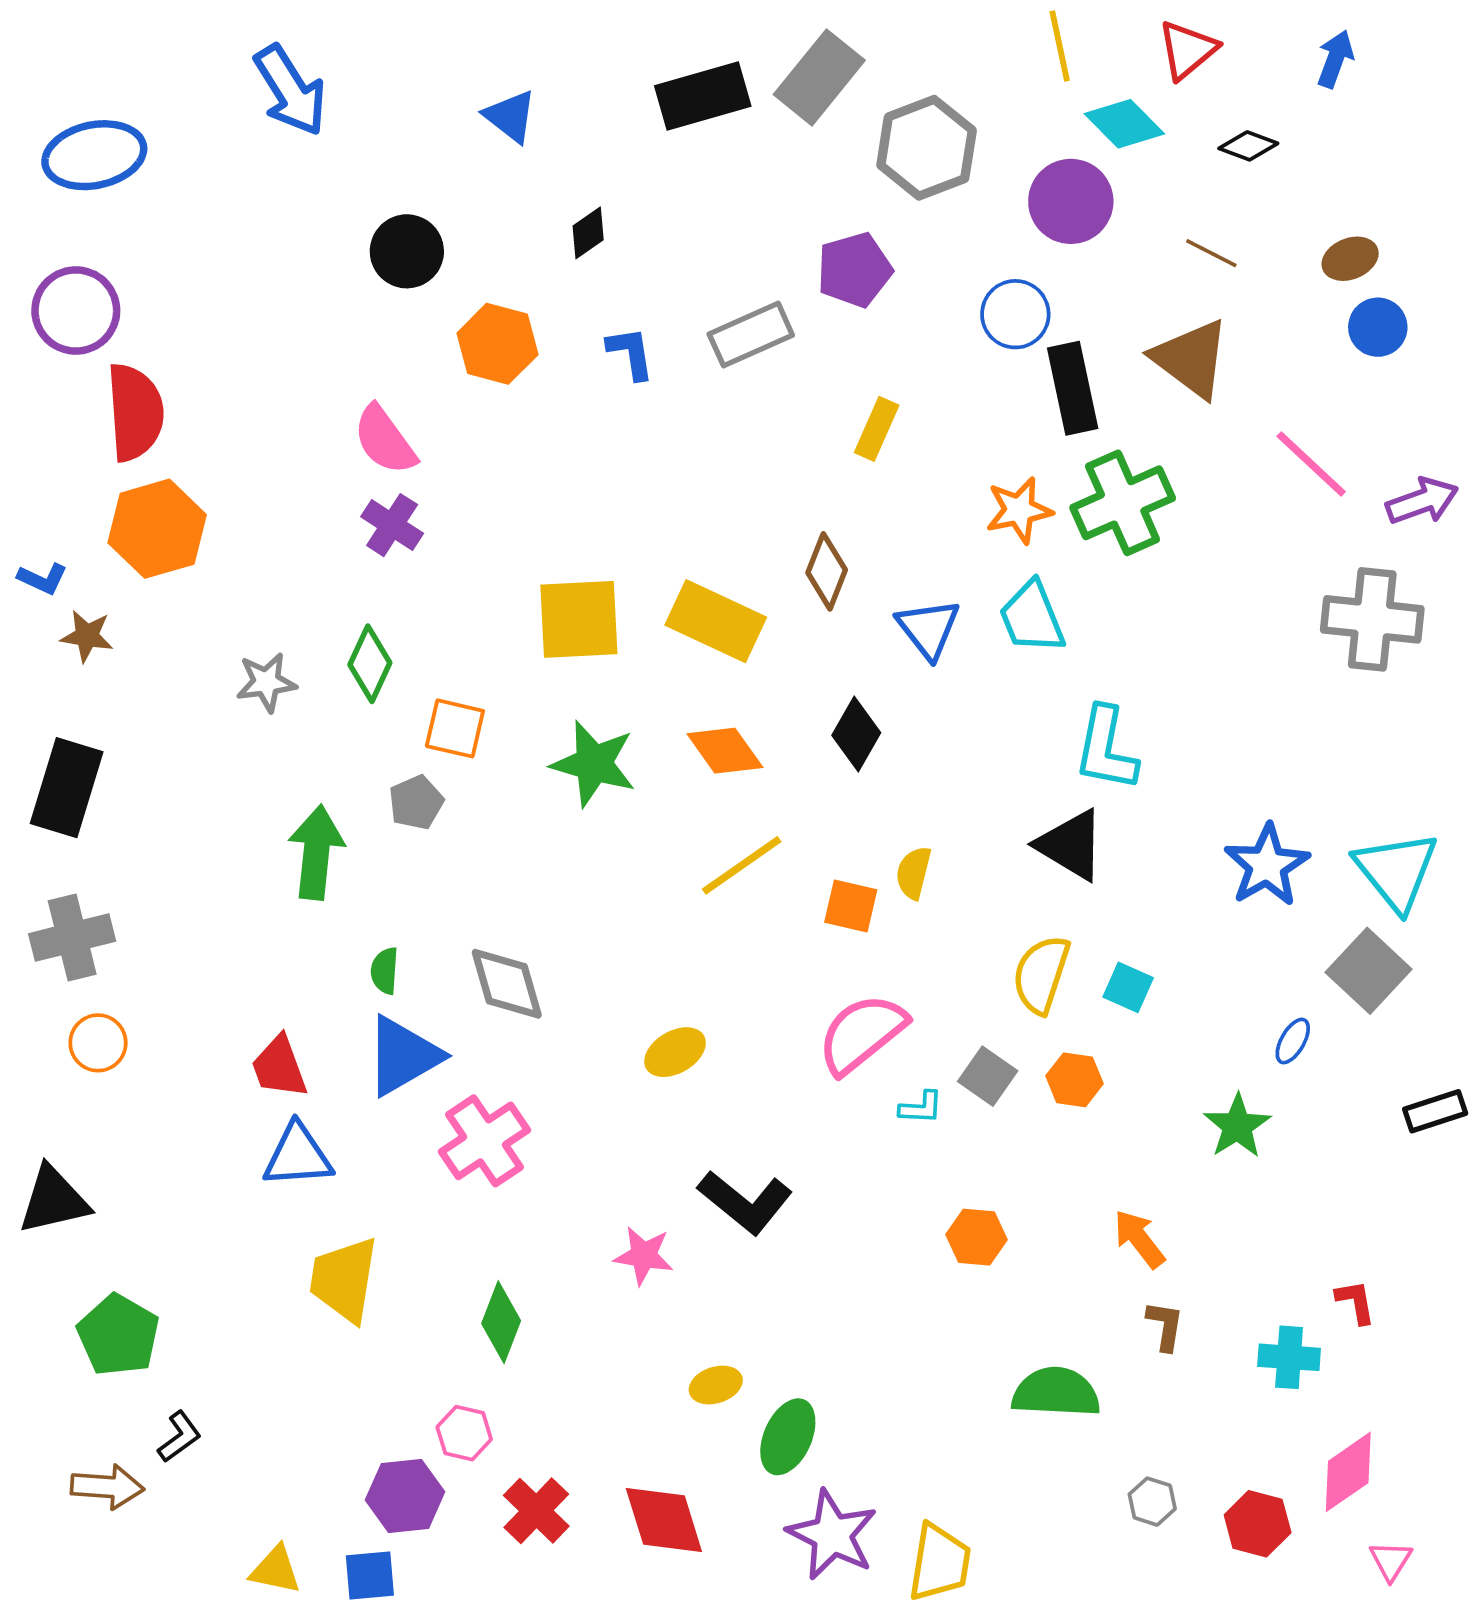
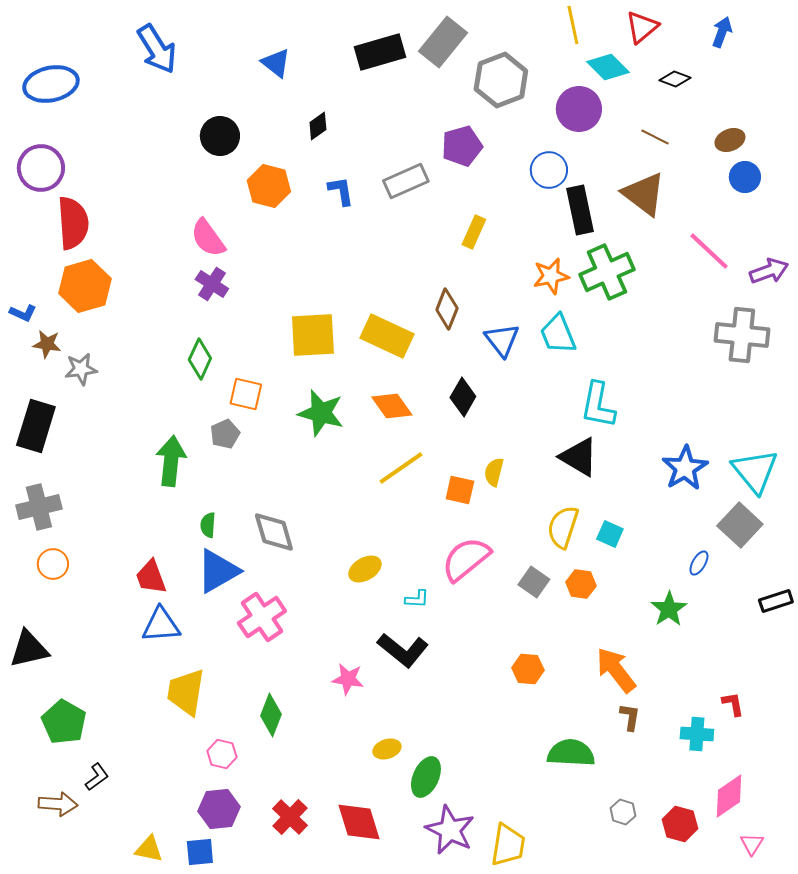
gray star: (266, 682) -> (81, 369), moved
cyan L-shape: (921, 1108) -> (417, 599), moved
orange arrow: (1139, 1239) -> (616, 670), size x1.4
pink hexagon: (464, 1433) -> (222, 754), moved

